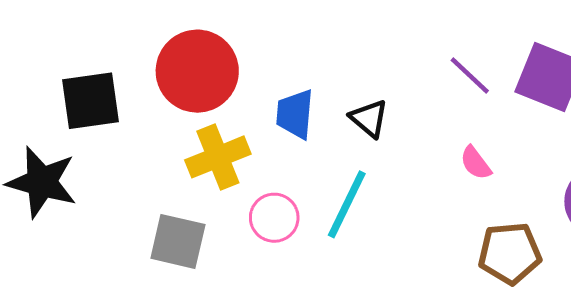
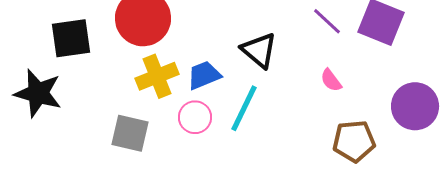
blue trapezoid: (295, 114) -> (204, 75), moved, turned 63
black triangle: (369, 118) -> (259, 50), size x1.4

